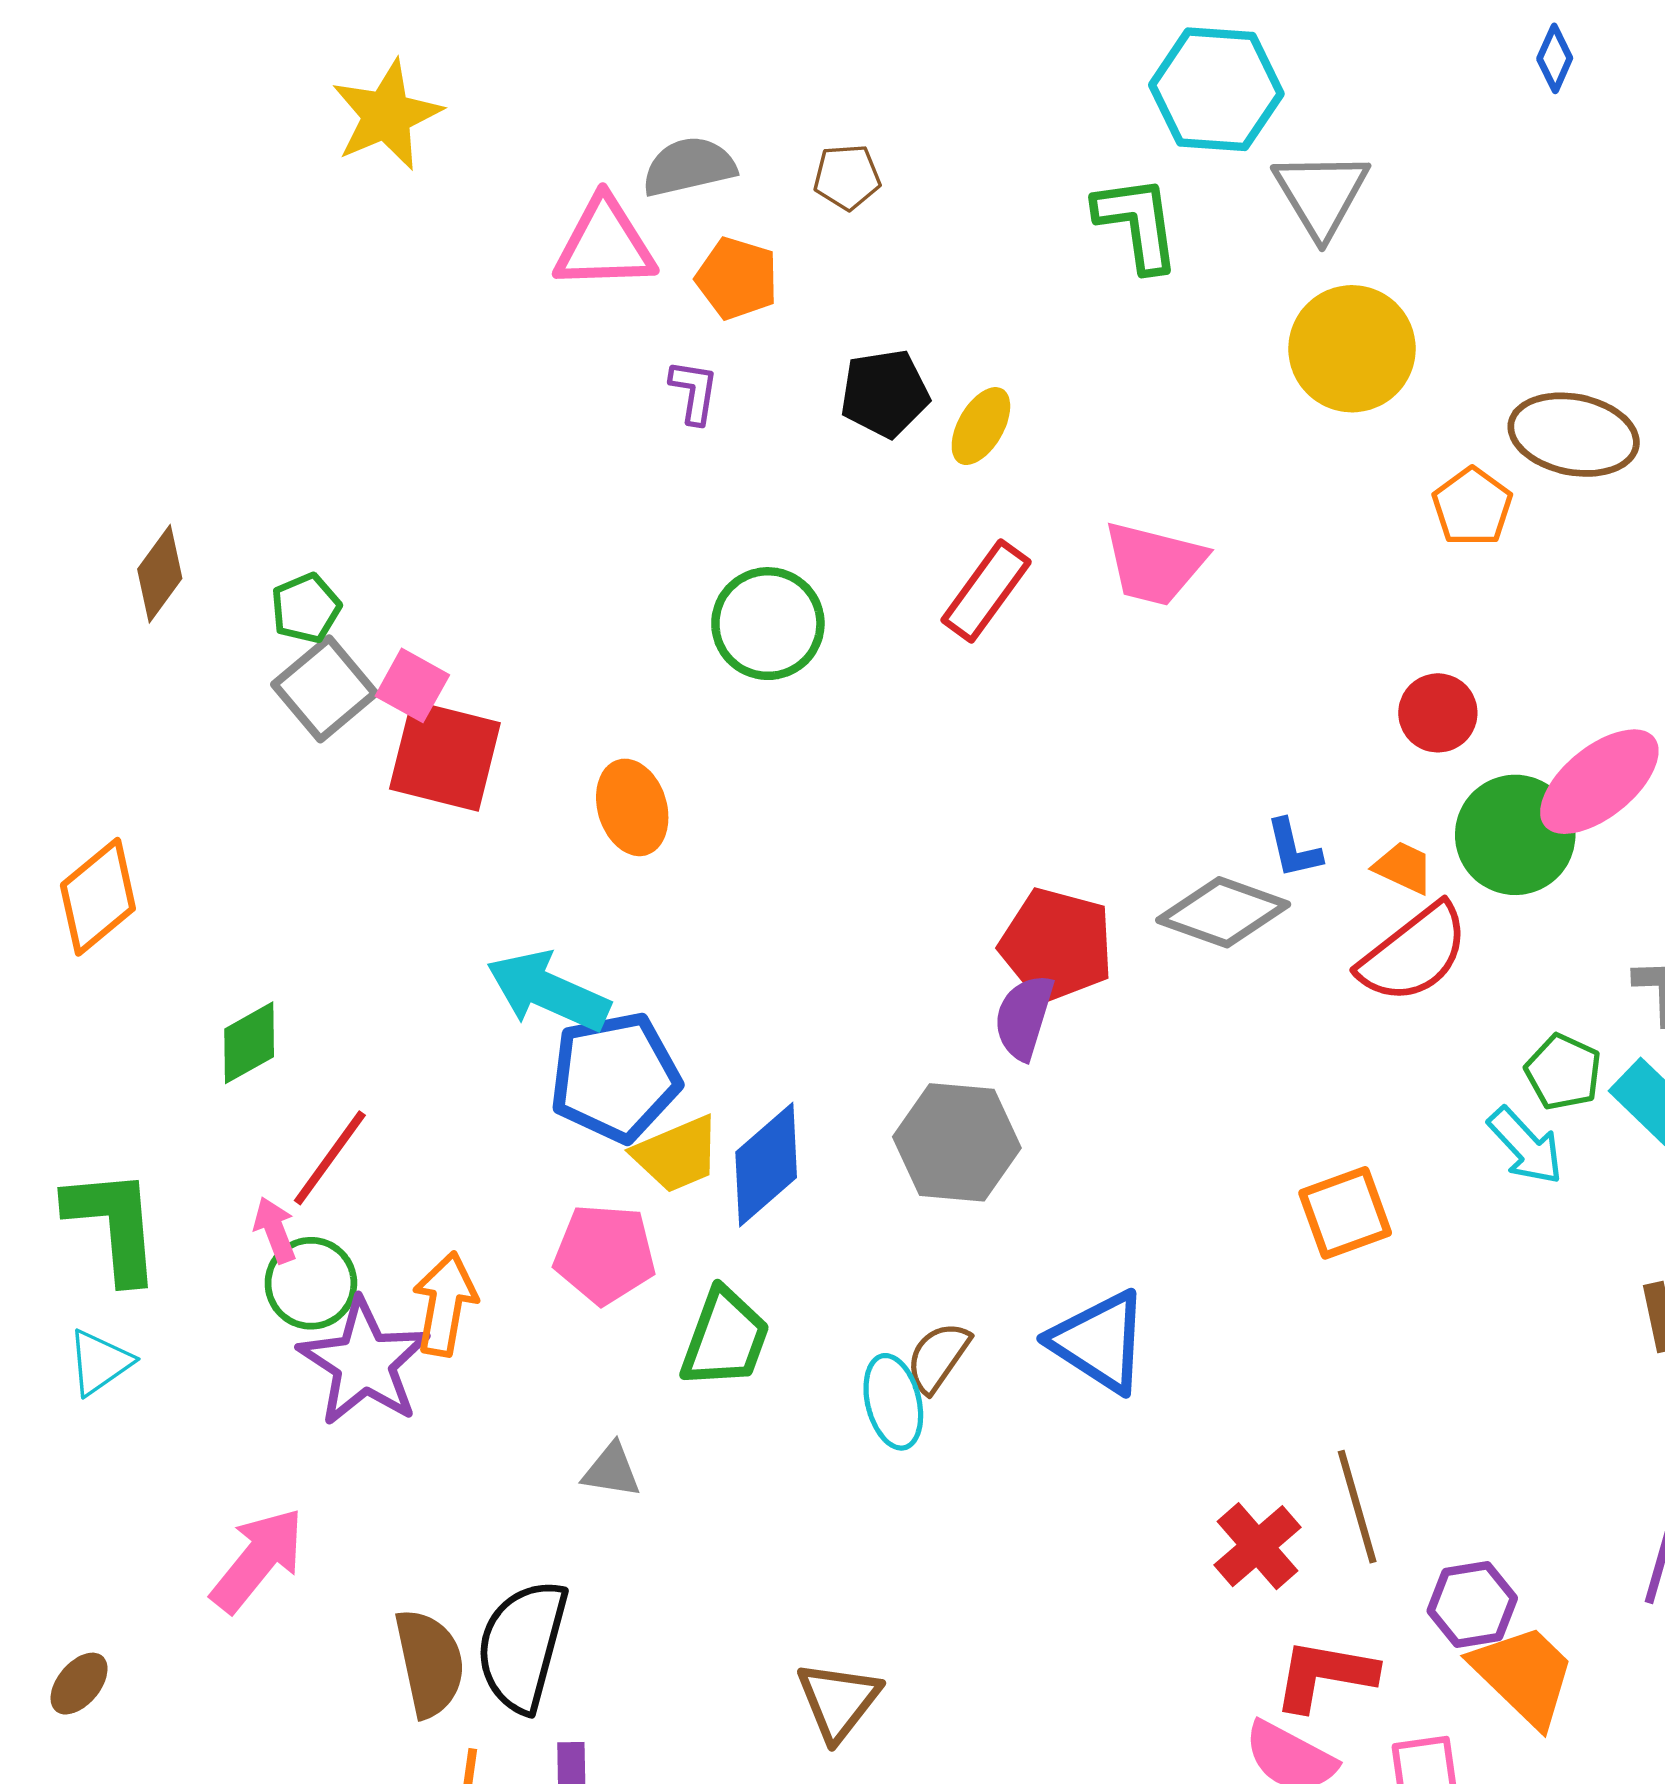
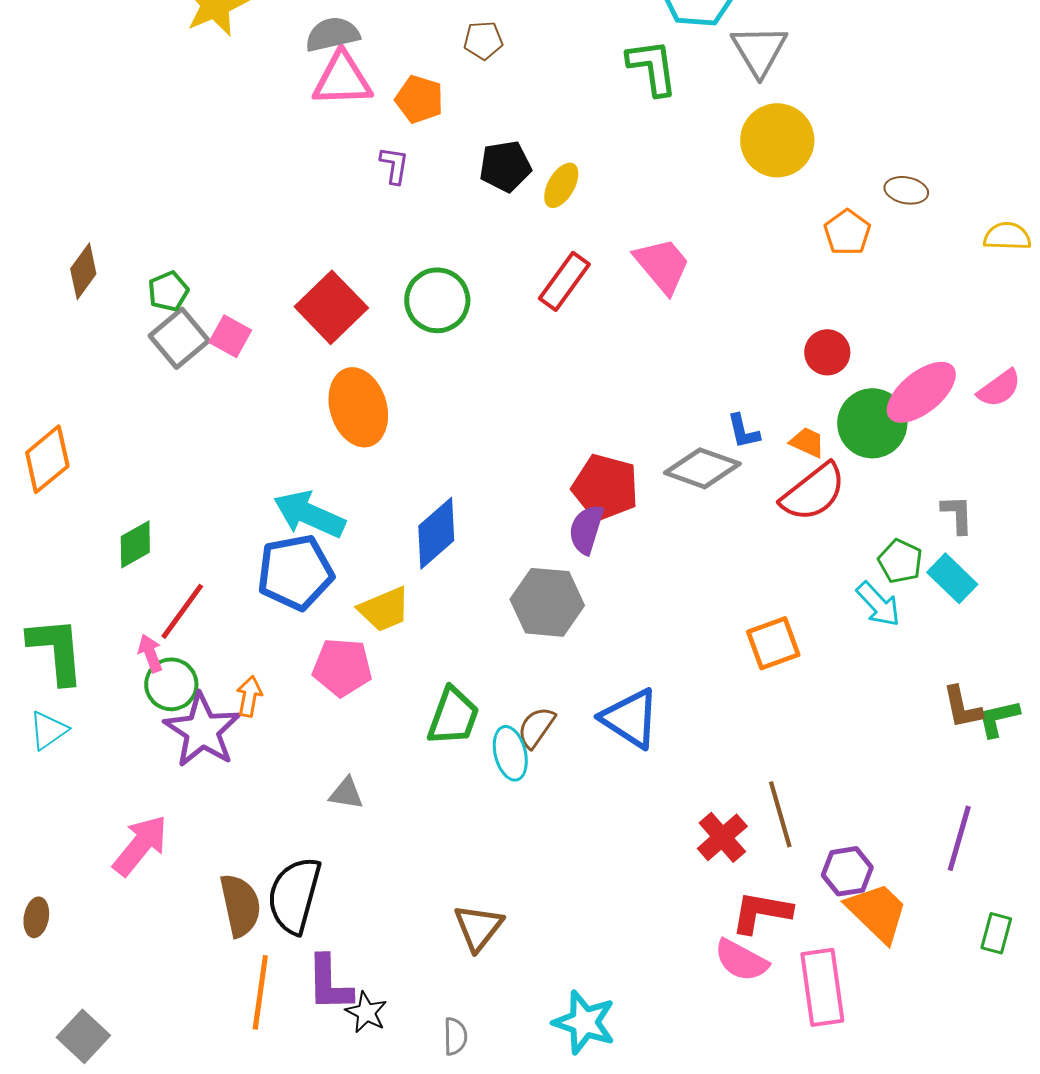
gray semicircle: (689, 167) -> (332, 34), moved
brown ellipse: (1574, 435) -> (906, 190), size x0.6
pink trapezoid: (1154, 563) -> (662, 265), turned -144
red square: (445, 756) -> (331, 307), moved, turned 32
orange ellipse: (632, 807) -> (358, 407), size x1.4
blue pentagon: (615, 1077) -> (295, 572), moved
blue diamond: (766, 1165) -> (436, 533), moved
orange arrow: (445, 1304) -> (249, 696), size x0.7
green trapezoid: (725, 1338) -> (453, 716), moved
brown ellipse: (79, 1684) -> (36, 917), turned -30

